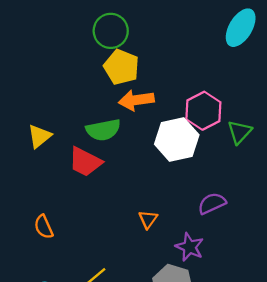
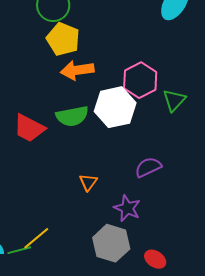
green semicircle: (103, 130) -> (72, 116), moved

